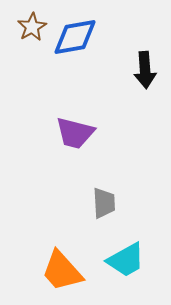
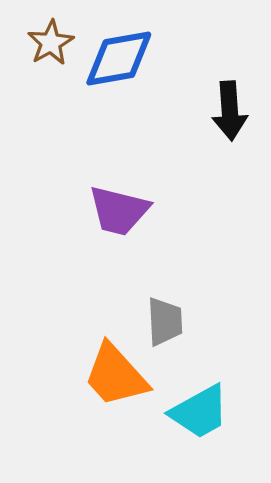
orange trapezoid: (62, 271) -> (116, 375), moved

